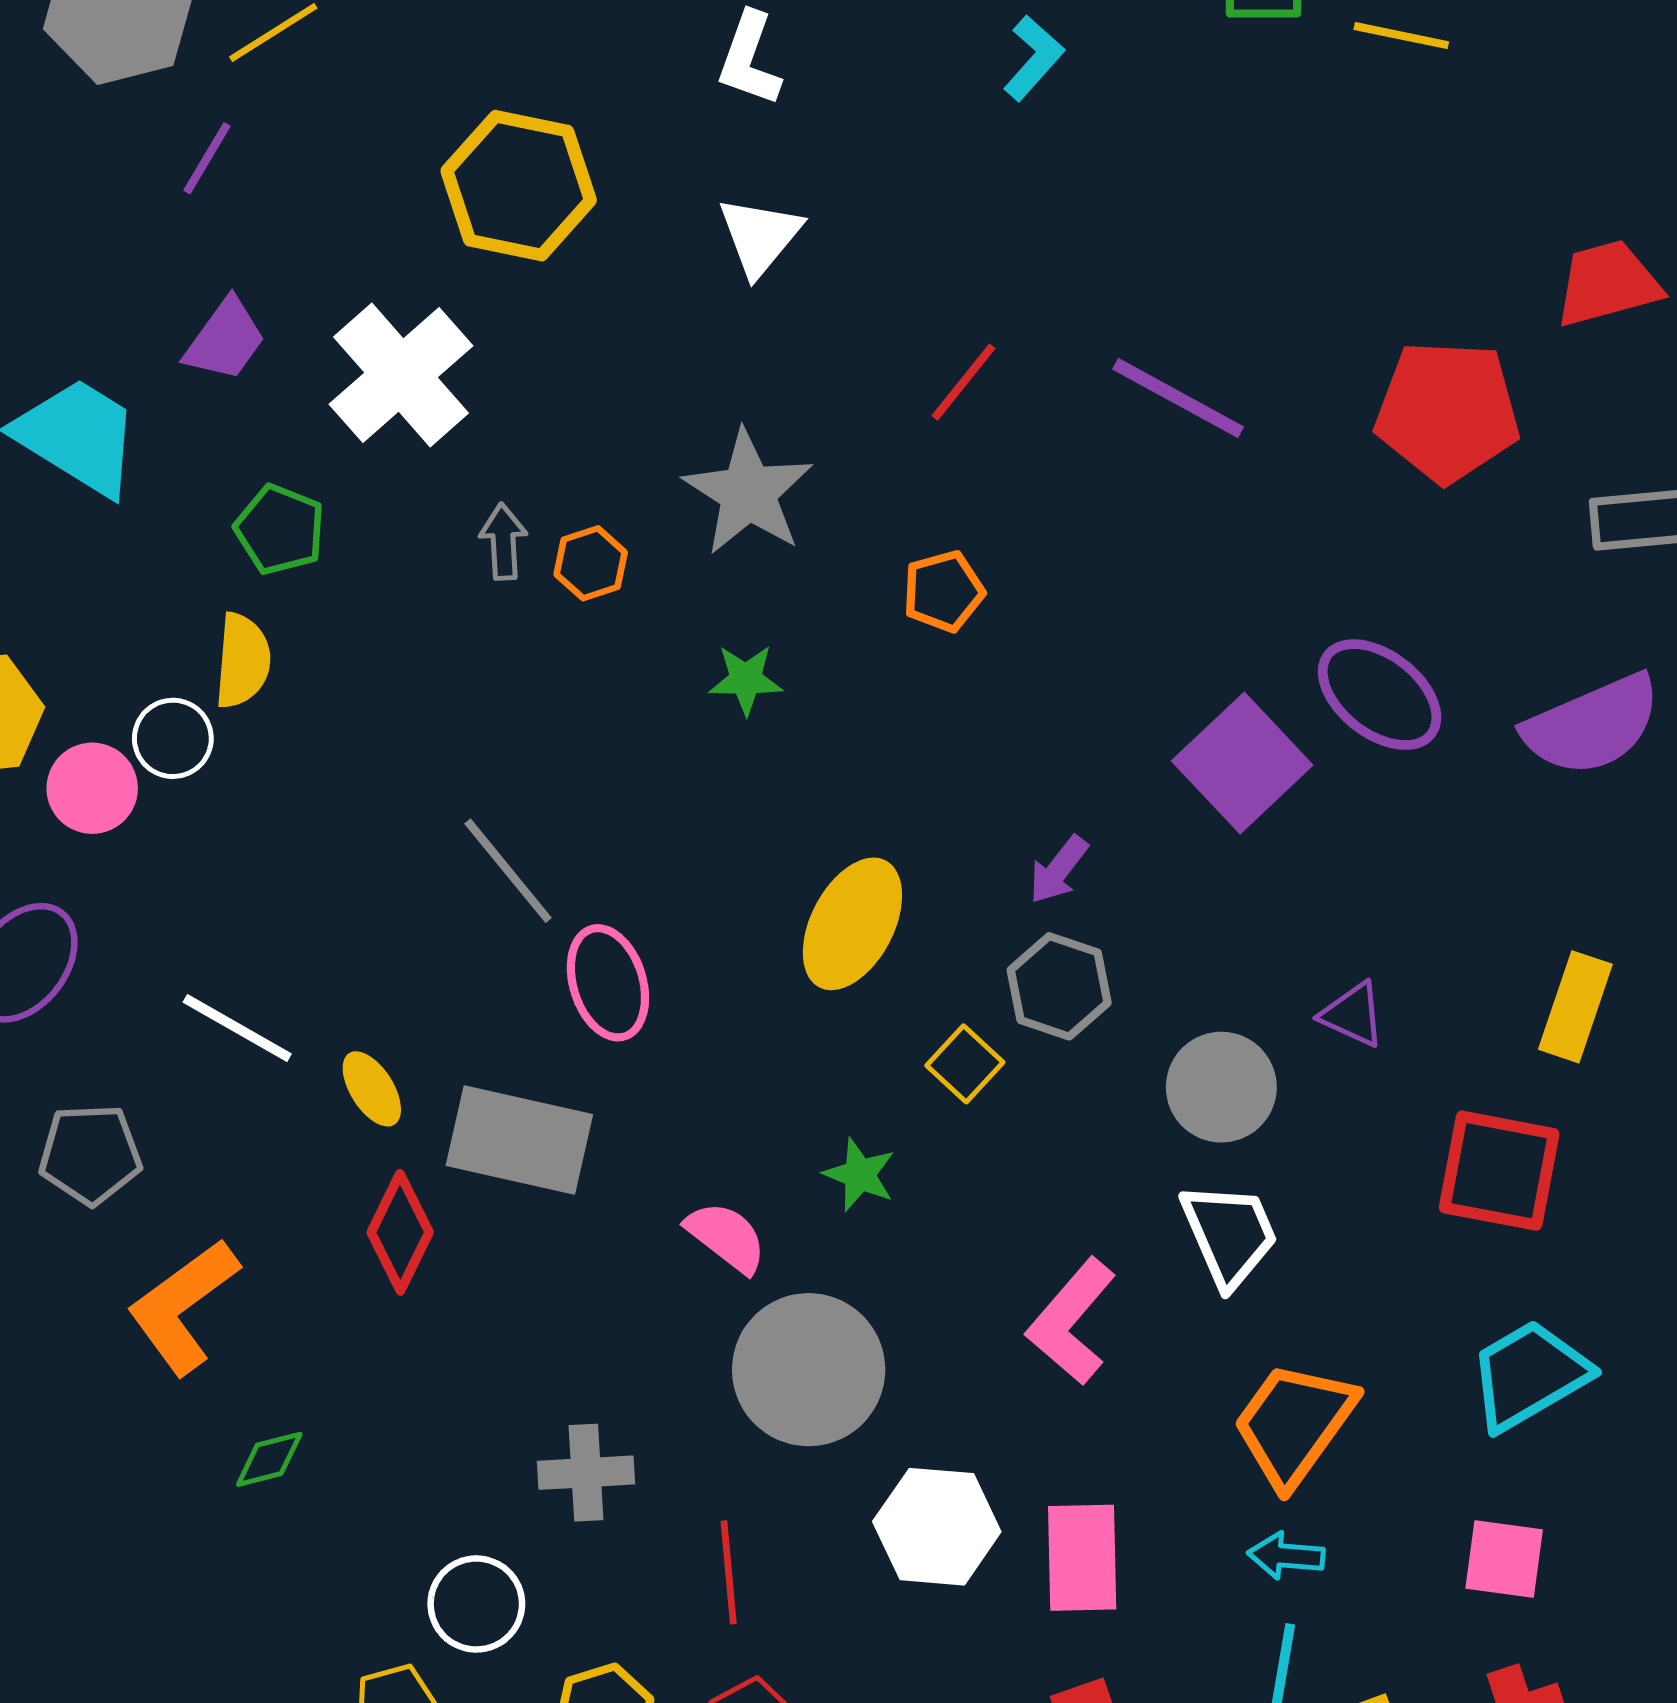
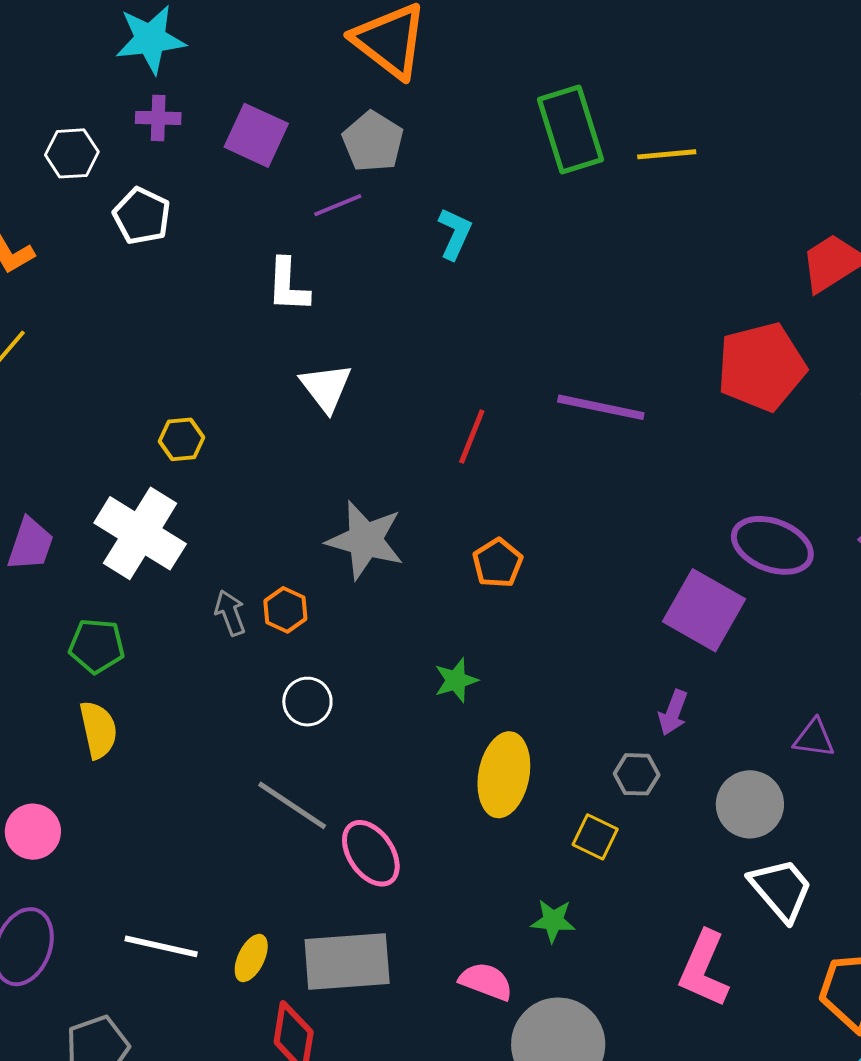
yellow hexagon: (519, 186) -> (181, 439), moved, size x0.5
green star: (746, 680) -> (456, 680), moved
white circle: (173, 738) -> (307, 702), moved
purple arrow: (1059, 870) -> (673, 713), moved
gray hexagon: (1059, 986) -> (637, 774), size x0.7
yellow ellipse: (372, 1089) -> (251, 958), turned 75

